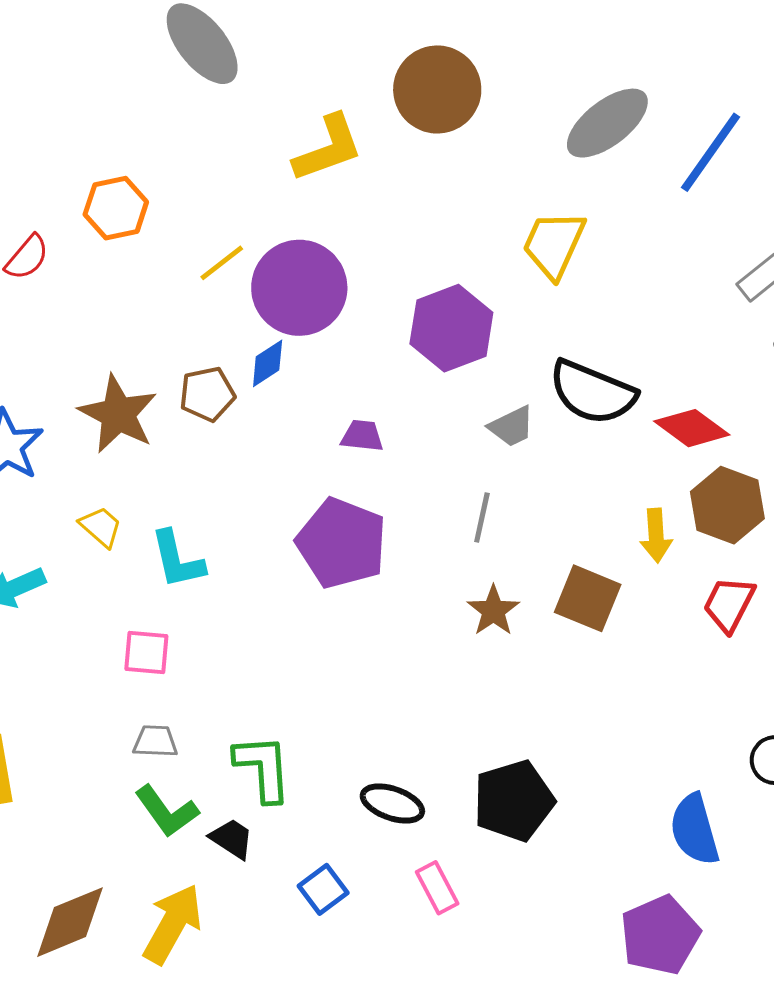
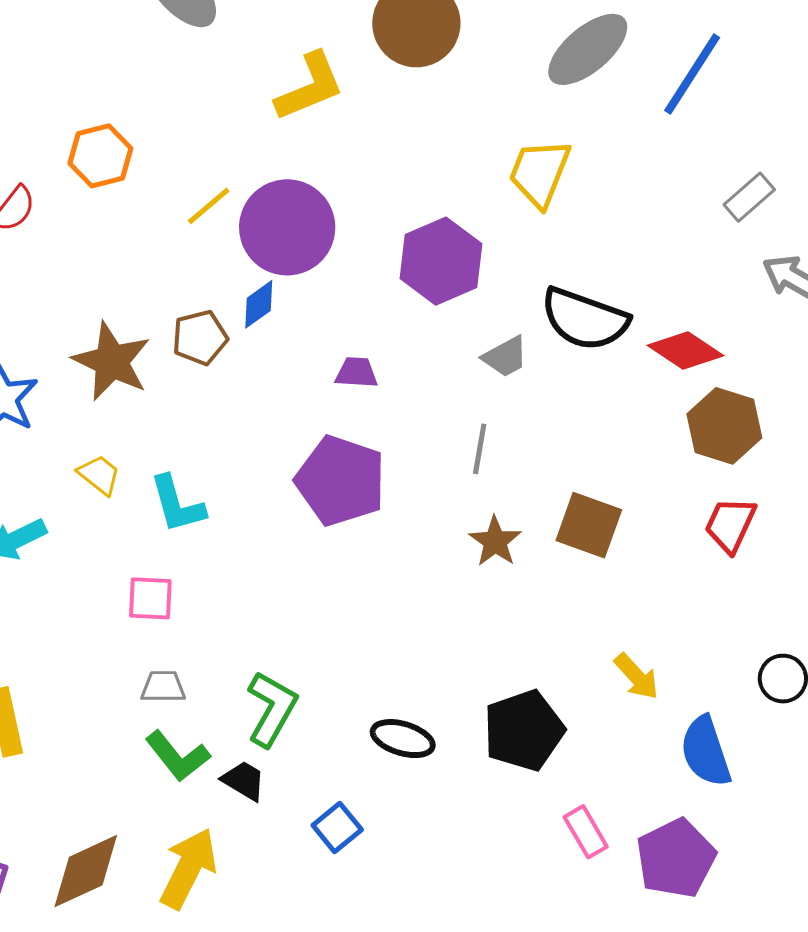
yellow arrow: (656, 535) -> (637, 677), moved, turned -36
green L-shape: (263, 768) -> (272, 709), turned 36
pink rectangle: (437, 888) -> (586, 832), moved

